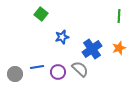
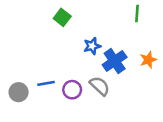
green square: (41, 14) -> (62, 17), moved
green line: (119, 16) -> (137, 14), moved
blue star: (62, 37) -> (92, 46), moved

